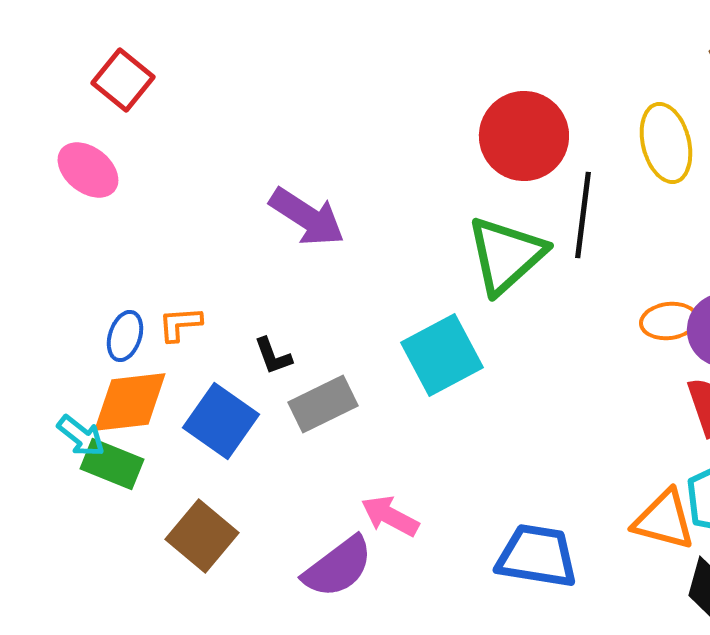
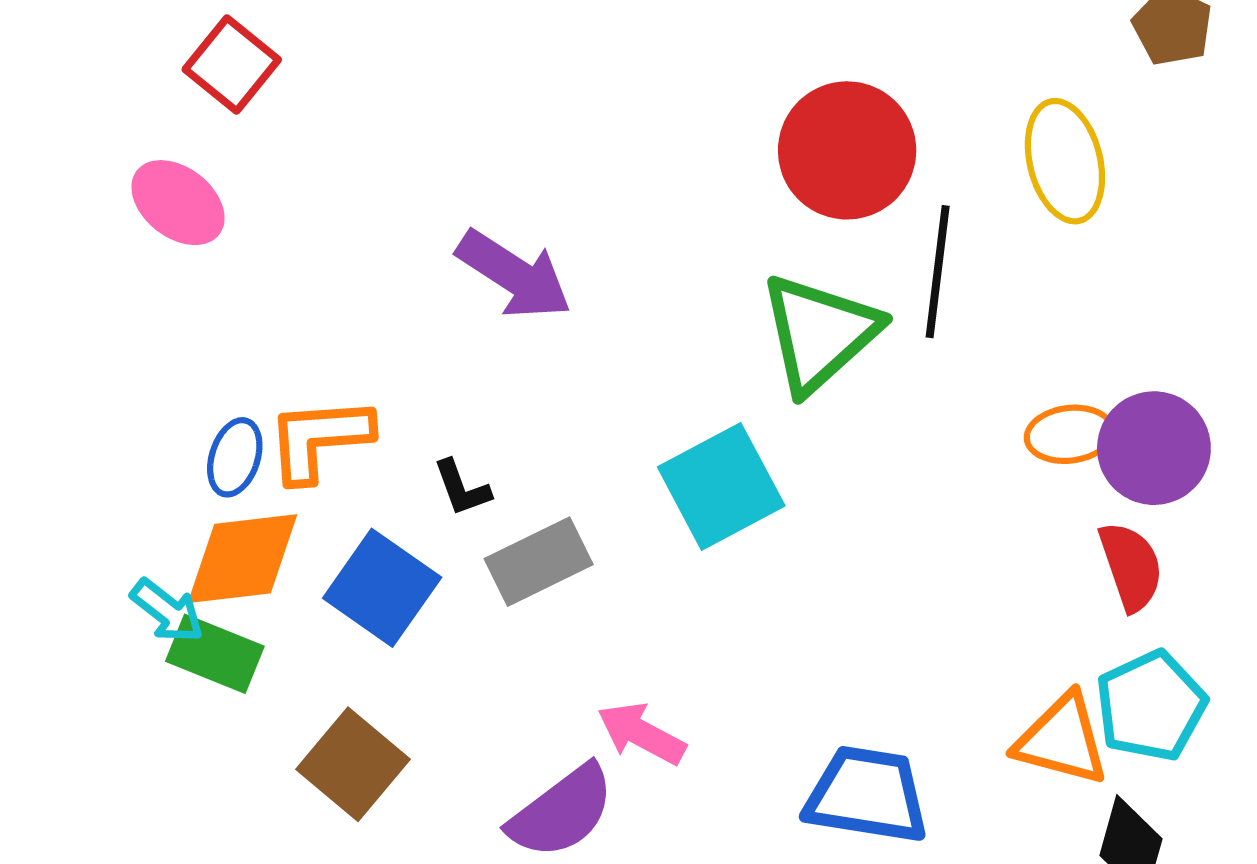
orange L-shape: (180, 324) -> (319, 439), size x1.6

